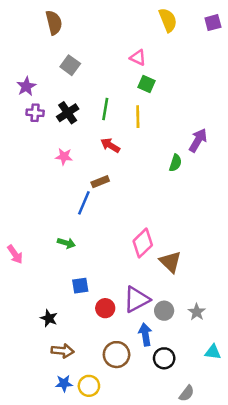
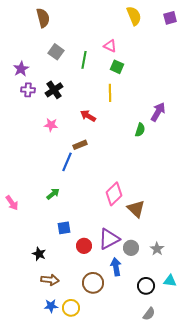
green line: (105, 109) -> (84, 60), moved
green arrow: (66, 243) -> (53, 194), turned -56
black circle: (164, 358) -> (146, 286), moved

